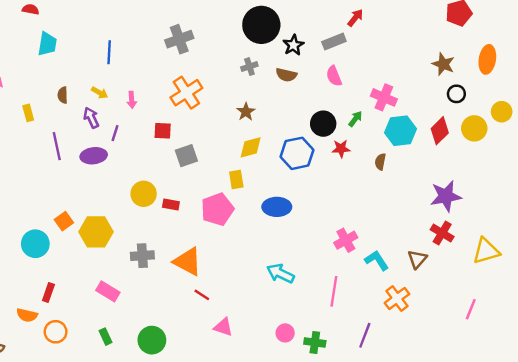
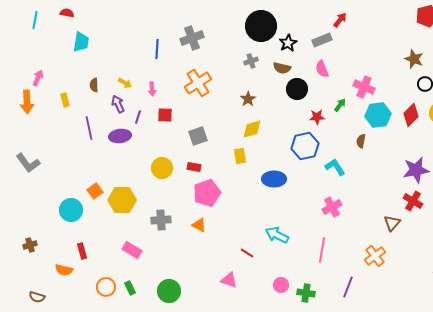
blue line: (109, 52) -> (157, 49), moved
black circle: (323, 124) -> (297, 89), moved
red square: (163, 131) -> (165, 115), moved
red star: (341, 149) -> (317, 117), moved
blue hexagon: (297, 153) -> (305, 146), moved
red rectangle: (171, 204) -> (194, 167), moved
pink pentagon: (217, 209) -> (207, 193), moved
cyan L-shape: (377, 260) -> (335, 167), moved
orange triangle: (188, 262) -> (199, 225), size x0.6
red rectangle: (48, 293) -> (82, 251), turned -35
red line: (202, 295) -> (247, 253), moved
orange circle: (56, 332) -> (106, 287), moved

